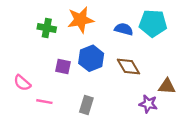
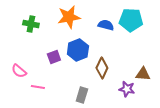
green cross: (47, 28) -> (31, 24), moved
purple square: (63, 67) -> (54, 57), turned -32
brown diamond: (128, 67) -> (102, 68), moved, turned 55
gray rectangle: (86, 105) -> (82, 95), moved

